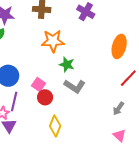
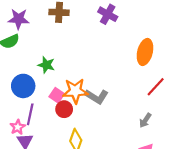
orange star: (53, 41) -> (75, 91), moved
green star: (67, 64) -> (46, 65), moved

